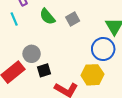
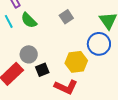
green semicircle: (47, 17) -> (29, 20), moved
yellow hexagon: (92, 75) -> (76, 62), moved

